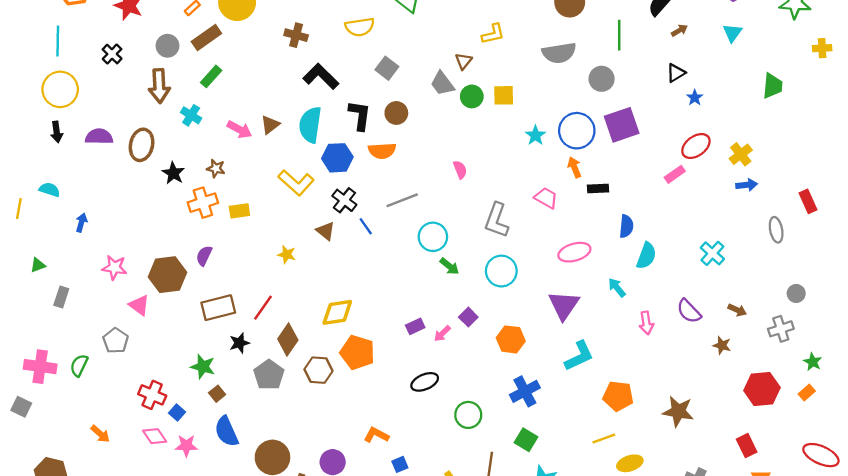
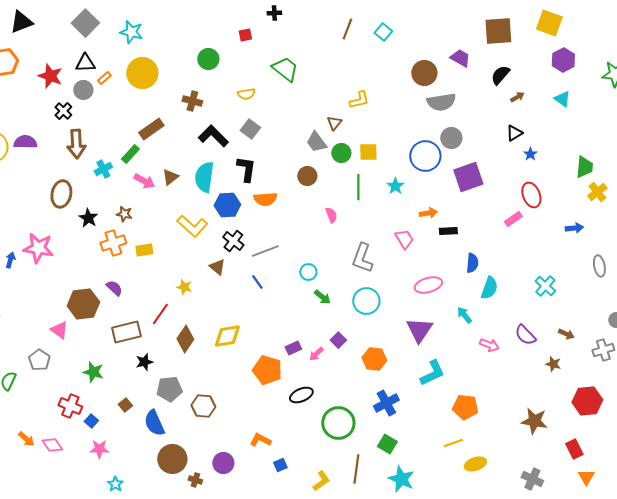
yellow semicircle: (360, 27) -> (246, 94), size x0.7
cyan triangle: (732, 33) -> (562, 99), turned -30
green line: (619, 35) -> (358, 187), moved
brown rectangle: (206, 37) -> (151, 129), moved
gray circle: (167, 46) -> (83, 90), moved
gray semicircle: (559, 53) -> (441, 102), moved
black cross: (112, 54) -> (63, 111), moved
gray square: (387, 68) -> (250, 129), moved
green rectangle: (211, 76) -> (130, 154), moved
green trapezoid: (773, 86) -> (584, 167), moved
brown circle: (396, 113) -> (307, 176), moved
cyan cross: (191, 115) -> (103, 169), turned 30
blue circle: (577, 131) -> (425, 156), moved
purple semicircle: (99, 137) -> (25, 142), moved
red ellipse: (696, 146) -> (531, 195), turned -75
yellow cross: (741, 154) -> (597, 192), moved
orange arrow: (574, 167) -> (428, 213), turned 102
pink trapezoid: (546, 198) -> (404, 239), turned 30
gray line: (402, 200) -> (265, 251), moved
blue line: (366, 226) -> (257, 282), moved
cyan circle: (433, 237) -> (308, 272), size x0.7
purple semicircle: (204, 256) -> (114, 288), turned 108
pink star: (114, 267) -> (38, 248), moved, size x1.4
red line: (263, 308) -> (160, 314), moved
pink arrow: (646, 323) -> (489, 345), turned -60
brown diamond: (288, 339) -> (185, 339), moved
orange pentagon: (357, 352) -> (267, 370), moved
green star: (203, 367) -> (93, 372), moved
brown hexagon: (318, 370) -> (203, 406), moved
gray pentagon: (269, 375) -> (169, 389), turned 30
brown star: (678, 411) -> (534, 421), moved
green circle: (468, 415) -> (338, 423), size x1.4
blue semicircle: (226, 431) -> (154, 423), moved
pink diamond: (155, 436) -> (52, 445), moved

